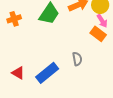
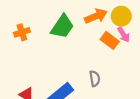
orange rectangle: (98, 34) -> (110, 40), moved

